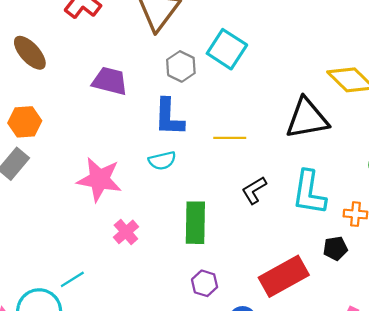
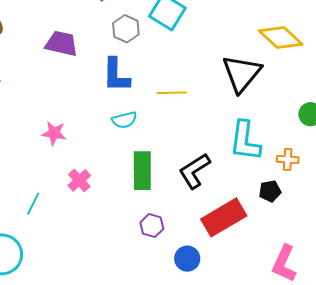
black triangle: (307, 118) -> (242, 73), turned -39
cyan semicircle: (162, 161) -> (124, 120), moved
pink star: (99, 179) -> (54, 133), size x0.6
black L-shape: (254, 190) -> (194, 171), moved, size x1.4
cyan line: (72, 279) -> (33, 204), moved, turned -30

